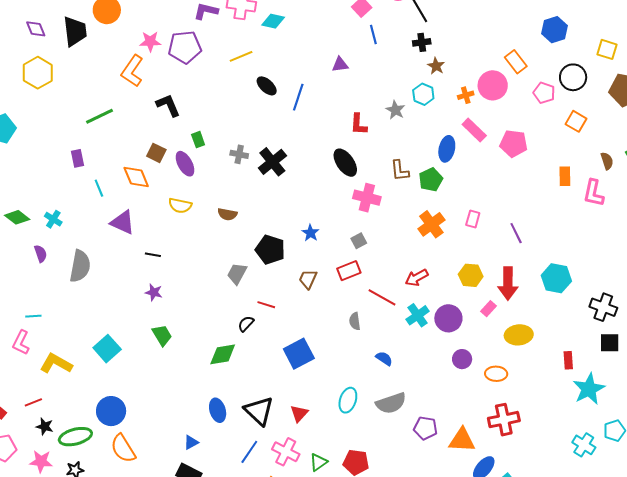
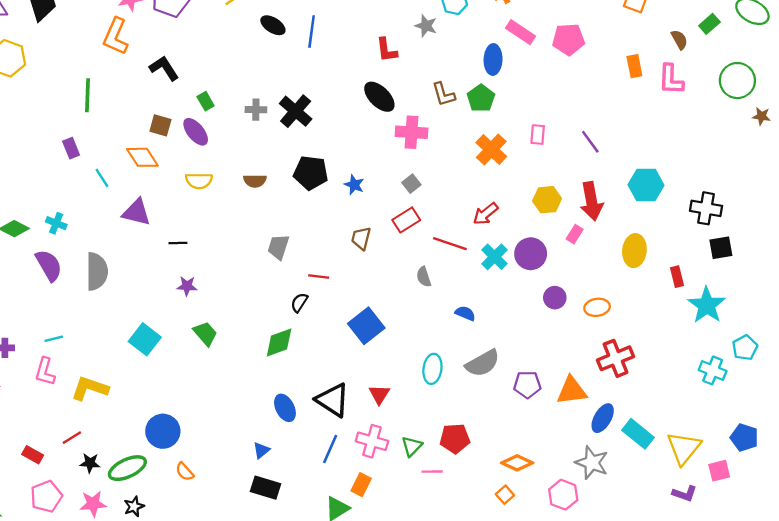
green line: (100, 116) -> (88, 95), turned -52
black pentagon: (270, 250) -> (311, 173), moved
purple semicircle: (41, 254) -> (49, 265), size x1.6
yellow ellipse: (519, 335) -> (634, 251), moved, turned -68
cyan square: (107, 349) -> (145, 339), moved
orange semicircle: (123, 448) -> (185, 472), size x0.6

